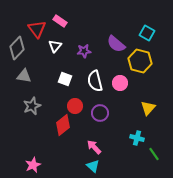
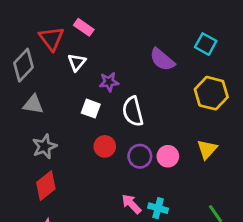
purple star: (84, 51) -> (109, 82), moved
yellow hexagon: (140, 61) -> (211, 93), moved
pink circle: (120, 83) -> (168, 156), moved
red diamond: (63, 125) -> (46, 186), moved
cyan cross: (137, 138) -> (158, 208), moved

